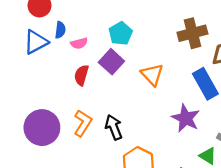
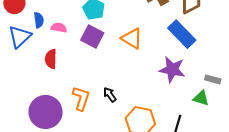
pink semicircle: (79, 43) -> (59, 28), turned -140
red semicircle: (81, 75) -> (51, 59), moved
black arrow: (114, 127) -> (110, 95), size x0.7

